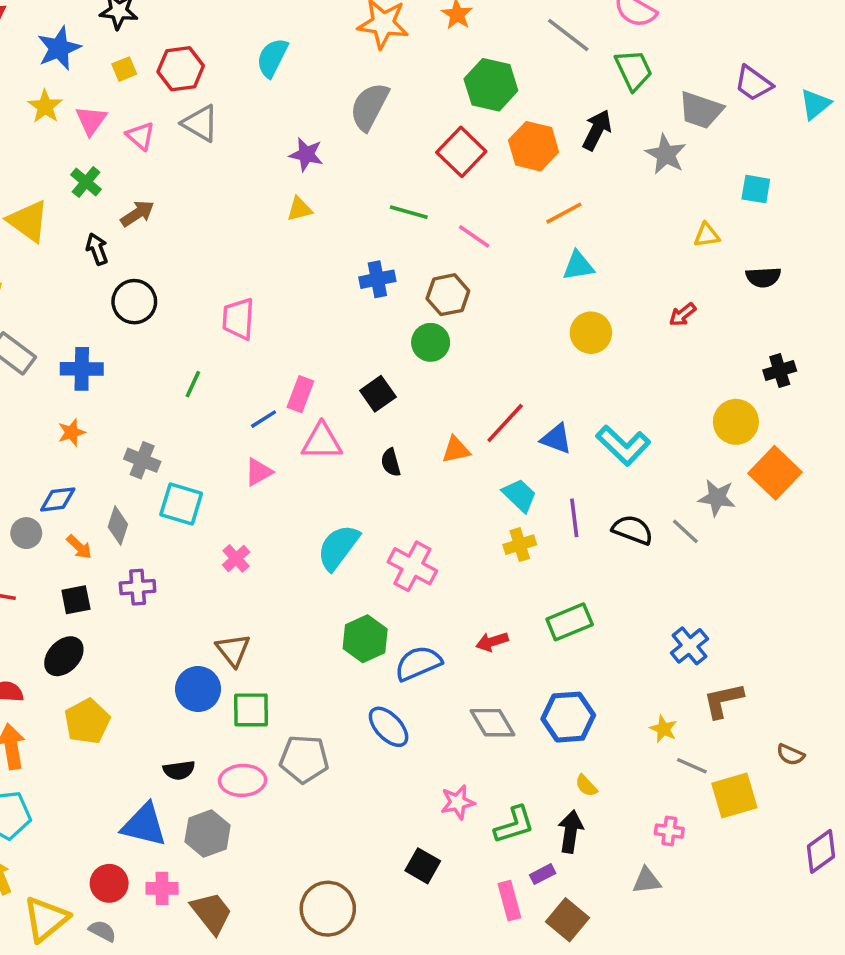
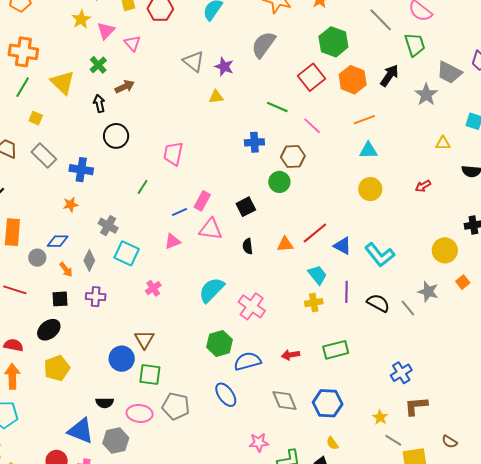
gray triangle: (200, 123) -> (194, 62), moved
orange square: (775, 473) -> (463, 282), size x0.5

